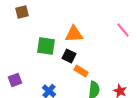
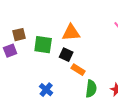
brown square: (22, 12) -> (19, 35), moved
purple square: (15, 80) -> (10, 51), moved

